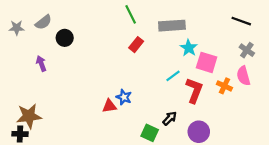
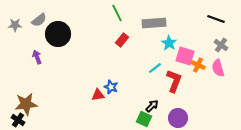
black circle: (65, 38) -> (58, 34), size x1.6
orange cross: (224, 86) -> (198, 65), moved
green square: (150, 133) -> (144, 119), moved
black cross: (20, 134) -> (18, 120), turned 32

